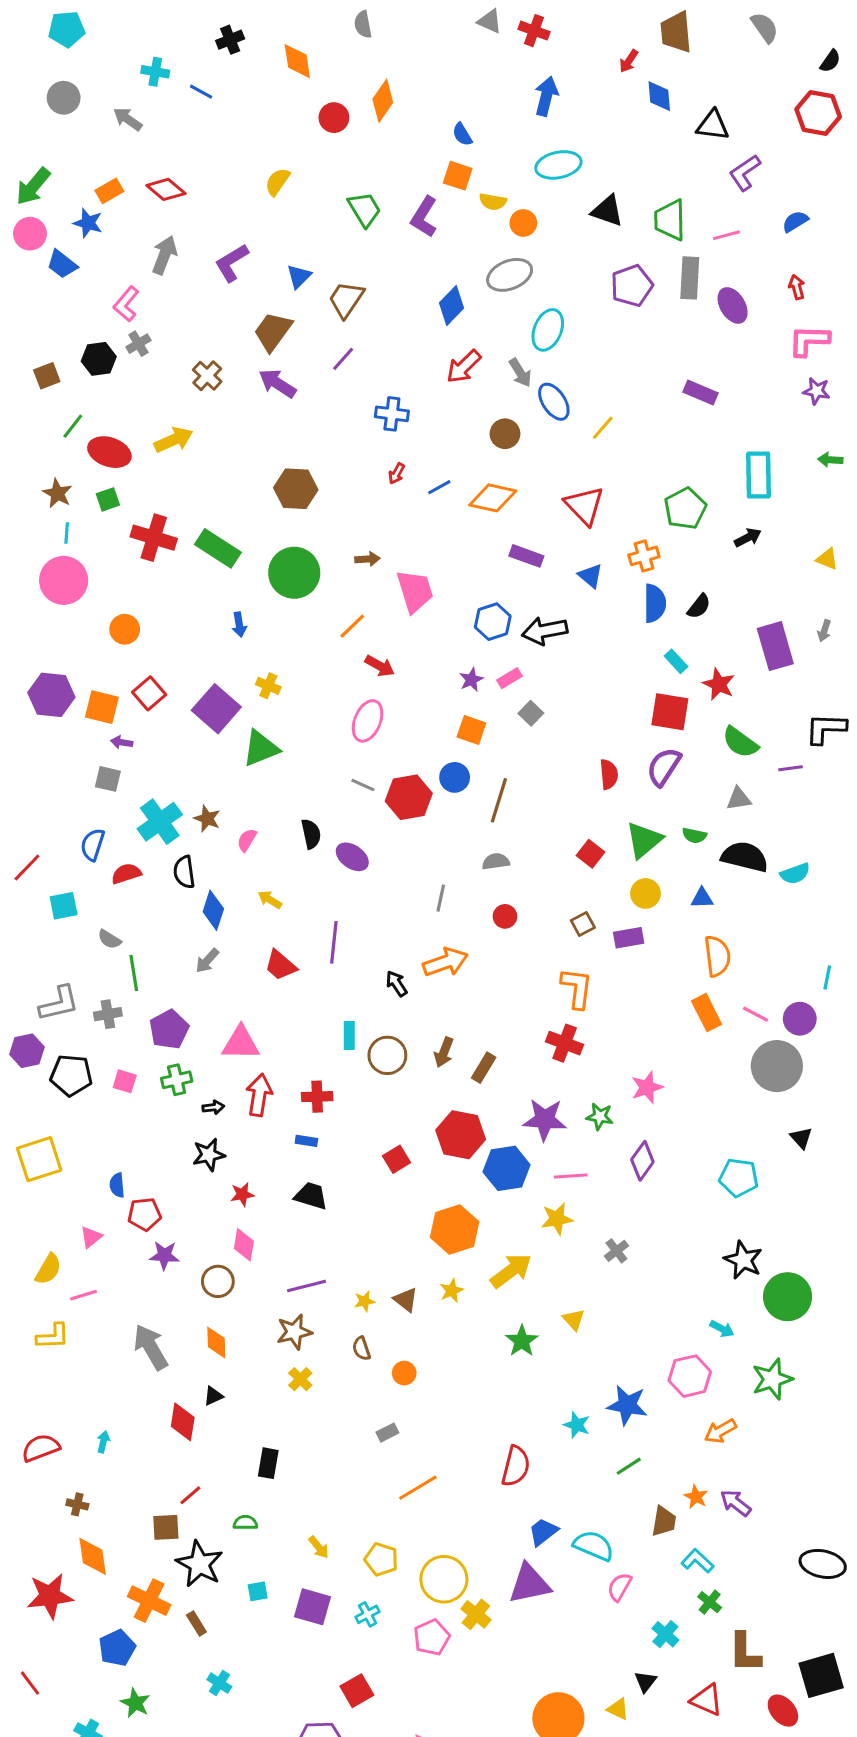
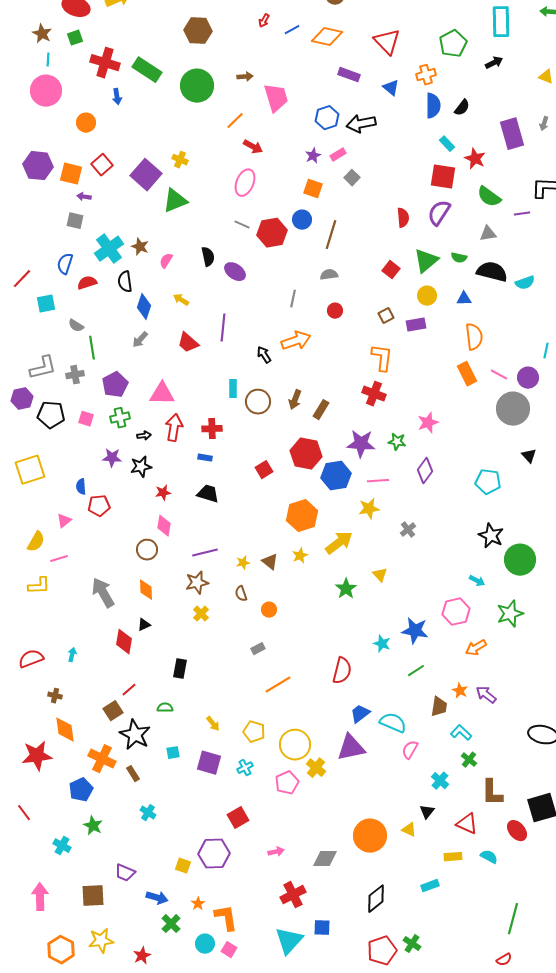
blue arrow: (239, 625) -> (117, 97), moved
purple star: (164, 1255) -> (112, 458), moved
brown square: (166, 1527) -> (113, 711), turned -30

